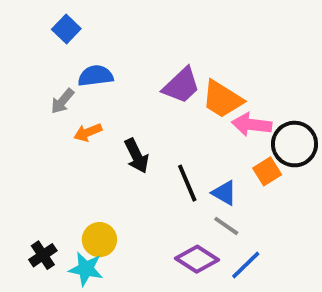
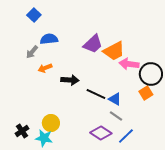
orange trapezoid: (222, 99) -> (114, 51), turned -60
black arrow: (137, 156) -> (70, 80), turned -60
orange square: (267, 171) -> (146, 93), moved
black line: (187, 183) -> (96, 94), turned -42

